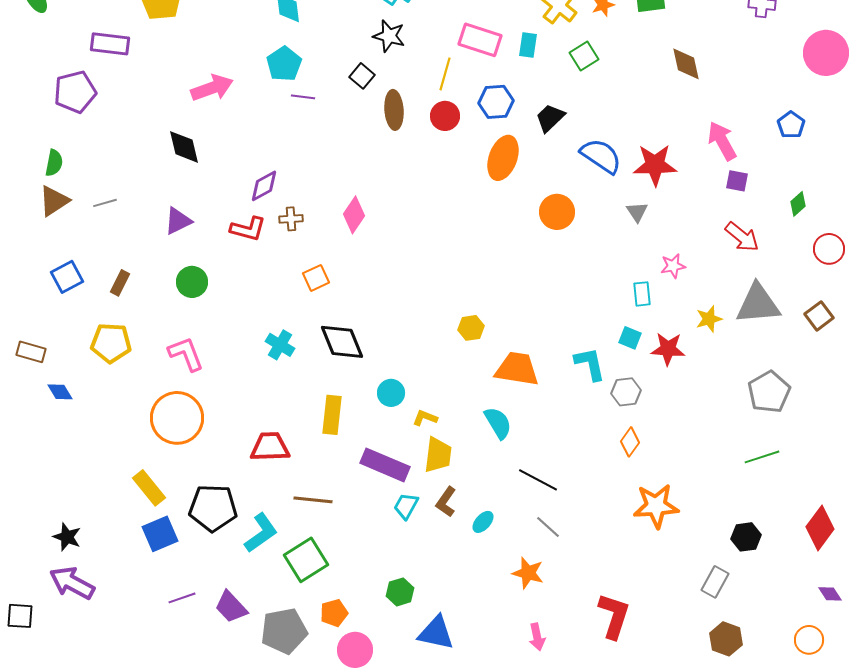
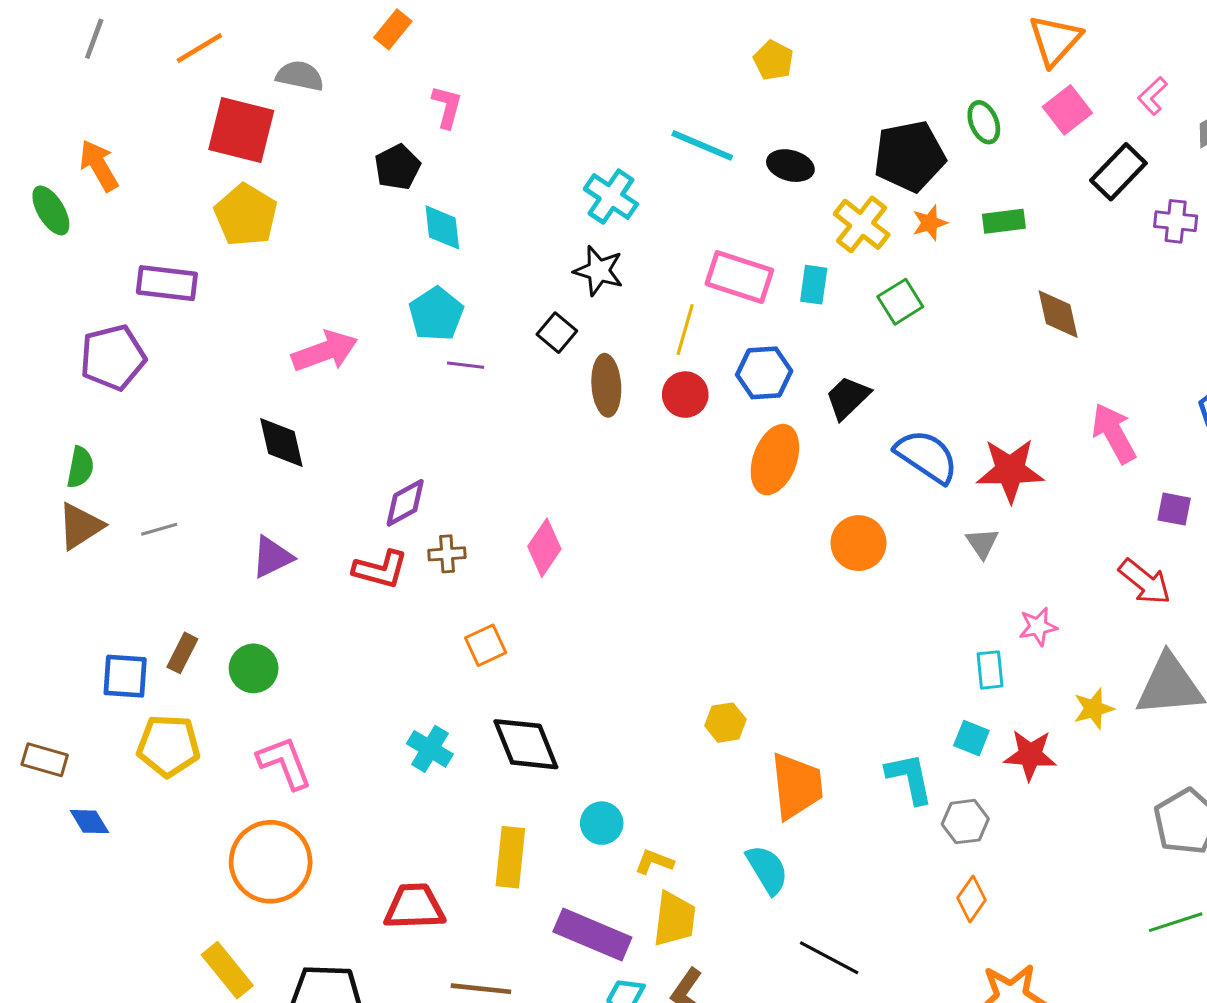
purple square: (737, 181) -> (1174, 509), moved
blue square: (67, 277) -> (125, 676), moved, turned 32
green circle: (192, 282) -> (254, 668), moved
orange trapezoid: (517, 369) -> (797, 786), turned 75

